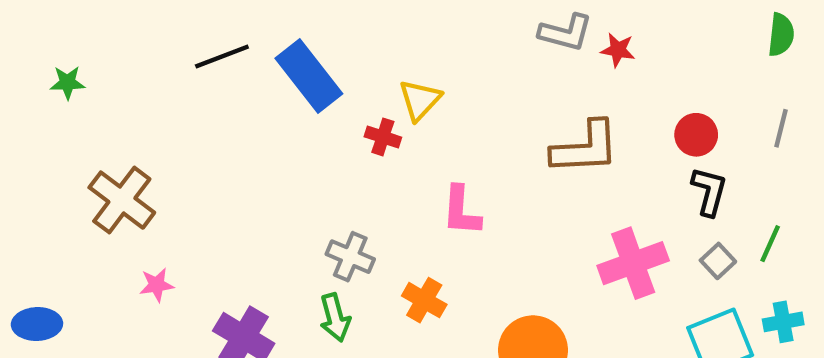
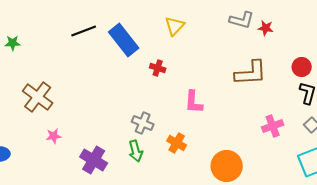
yellow triangle: (420, 100) -> (175, 26), moved
pink cross: (633, 263) -> (273, 126), size x0.7

